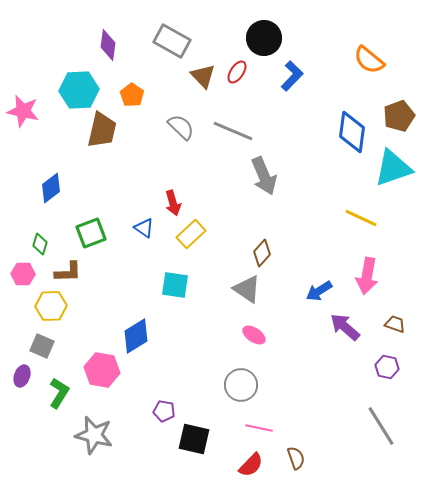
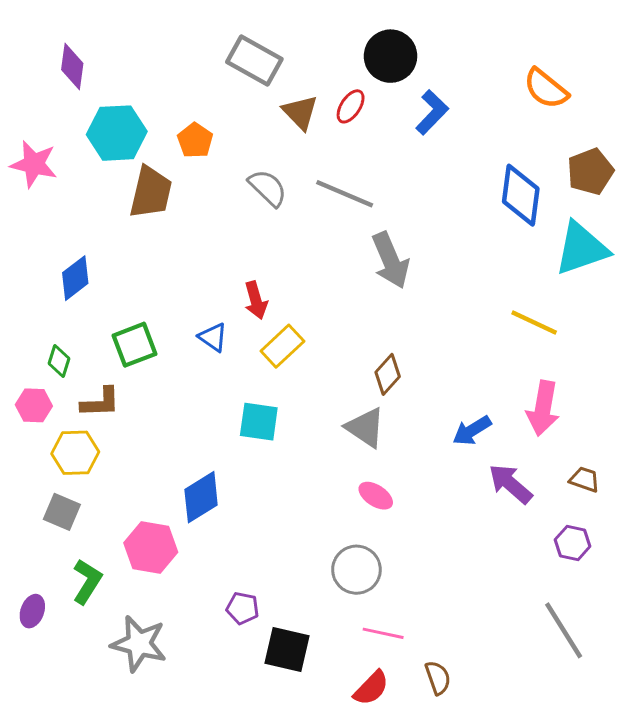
purple diamond: (108, 45) -> (72, 66), moved
purple ellipse: (22, 376) -> (32, 611), moved

